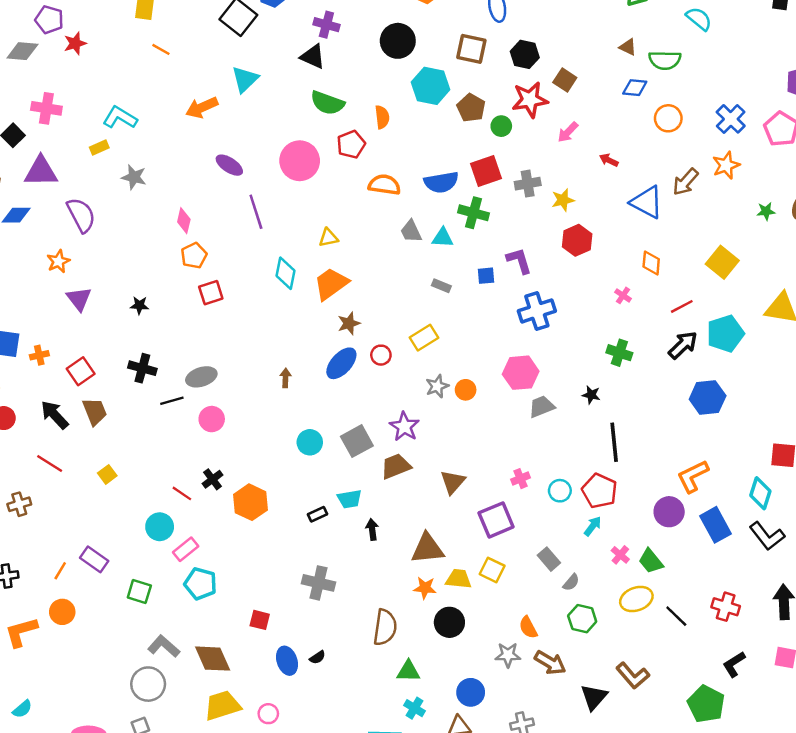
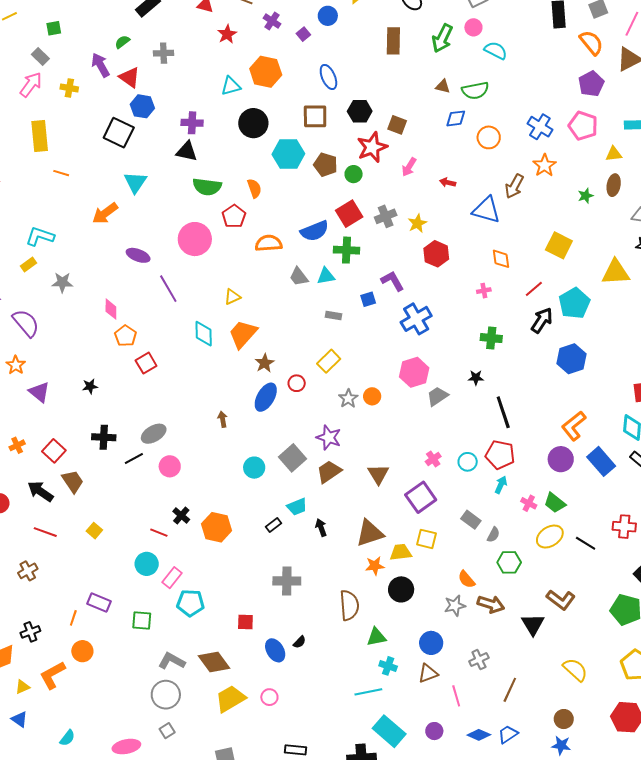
pink cross: (623, 295) -> (484, 291), turned -32

